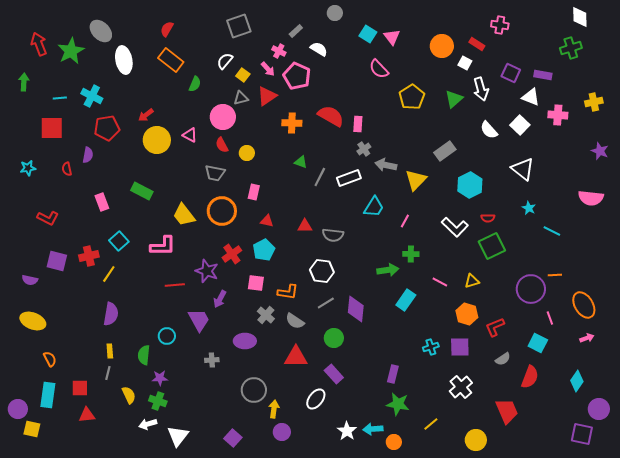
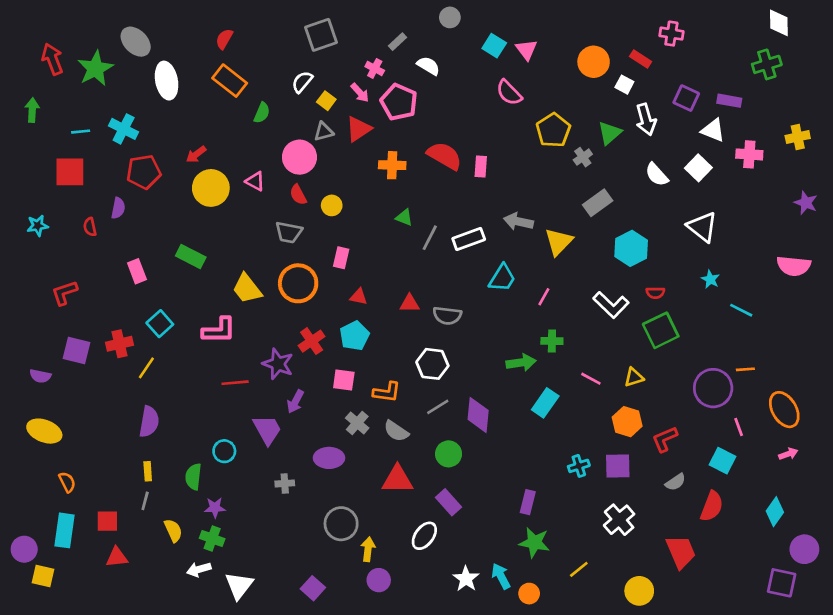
gray cross: (364, 149) -> (583, 157), moved
red L-shape: (48, 218) -> (64, 293), turned 135
cyan arrow: (373, 429) -> (501, 576), turned 66

